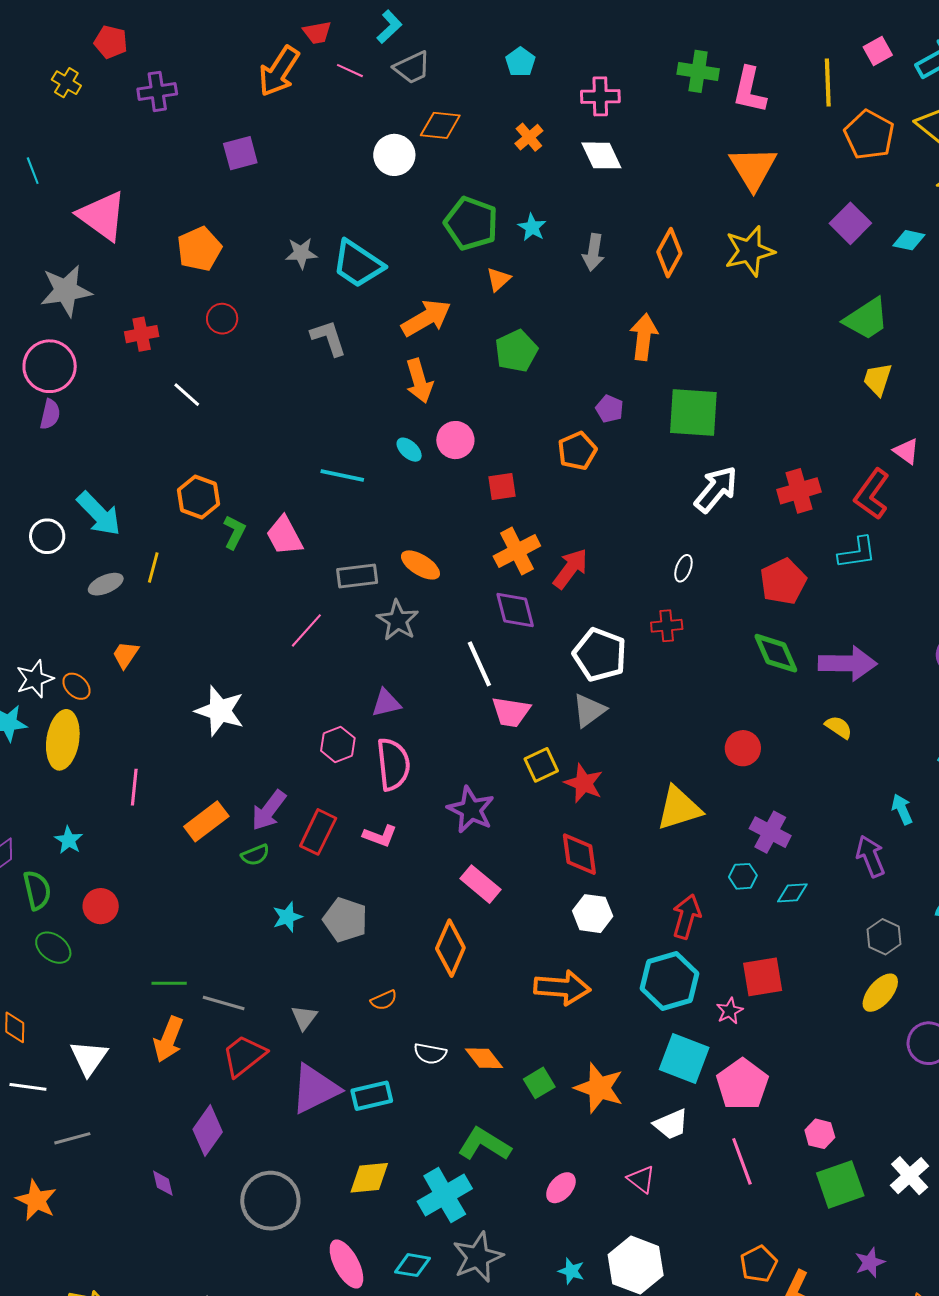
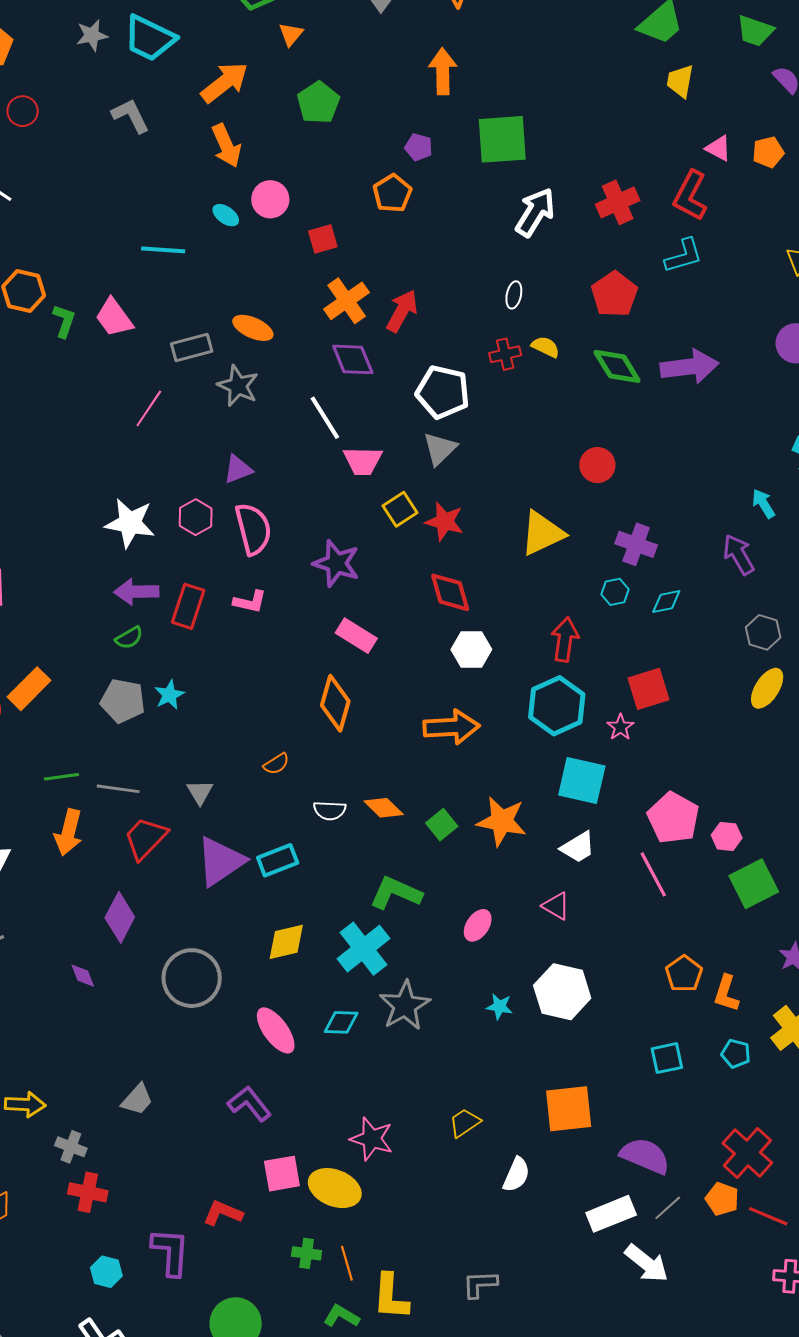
white star: (220, 711) -> (130, 523), moved
yellow semicircle: (839, 727) -> (546, 347), moved
purple arrow: (269, 810) -> (136, 592), turned 60
orange rectangle: (206, 821) -> (29, 689), moved
gray pentagon: (345, 920) -> (123, 701), moved
pink pentagon: (742, 1084) -> (673, 818), moved

